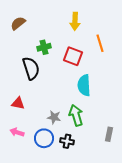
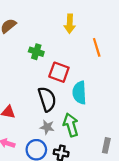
green cross: (44, 47) -> (36, 52), turned 32
red square: (73, 56) -> (59, 72), moved
black semicircle: (31, 68) -> (47, 99), moved

